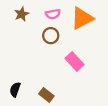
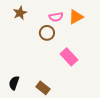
pink semicircle: (53, 14) -> (56, 17), moved
orange triangle: (82, 18) -> (76, 17), size x0.7

